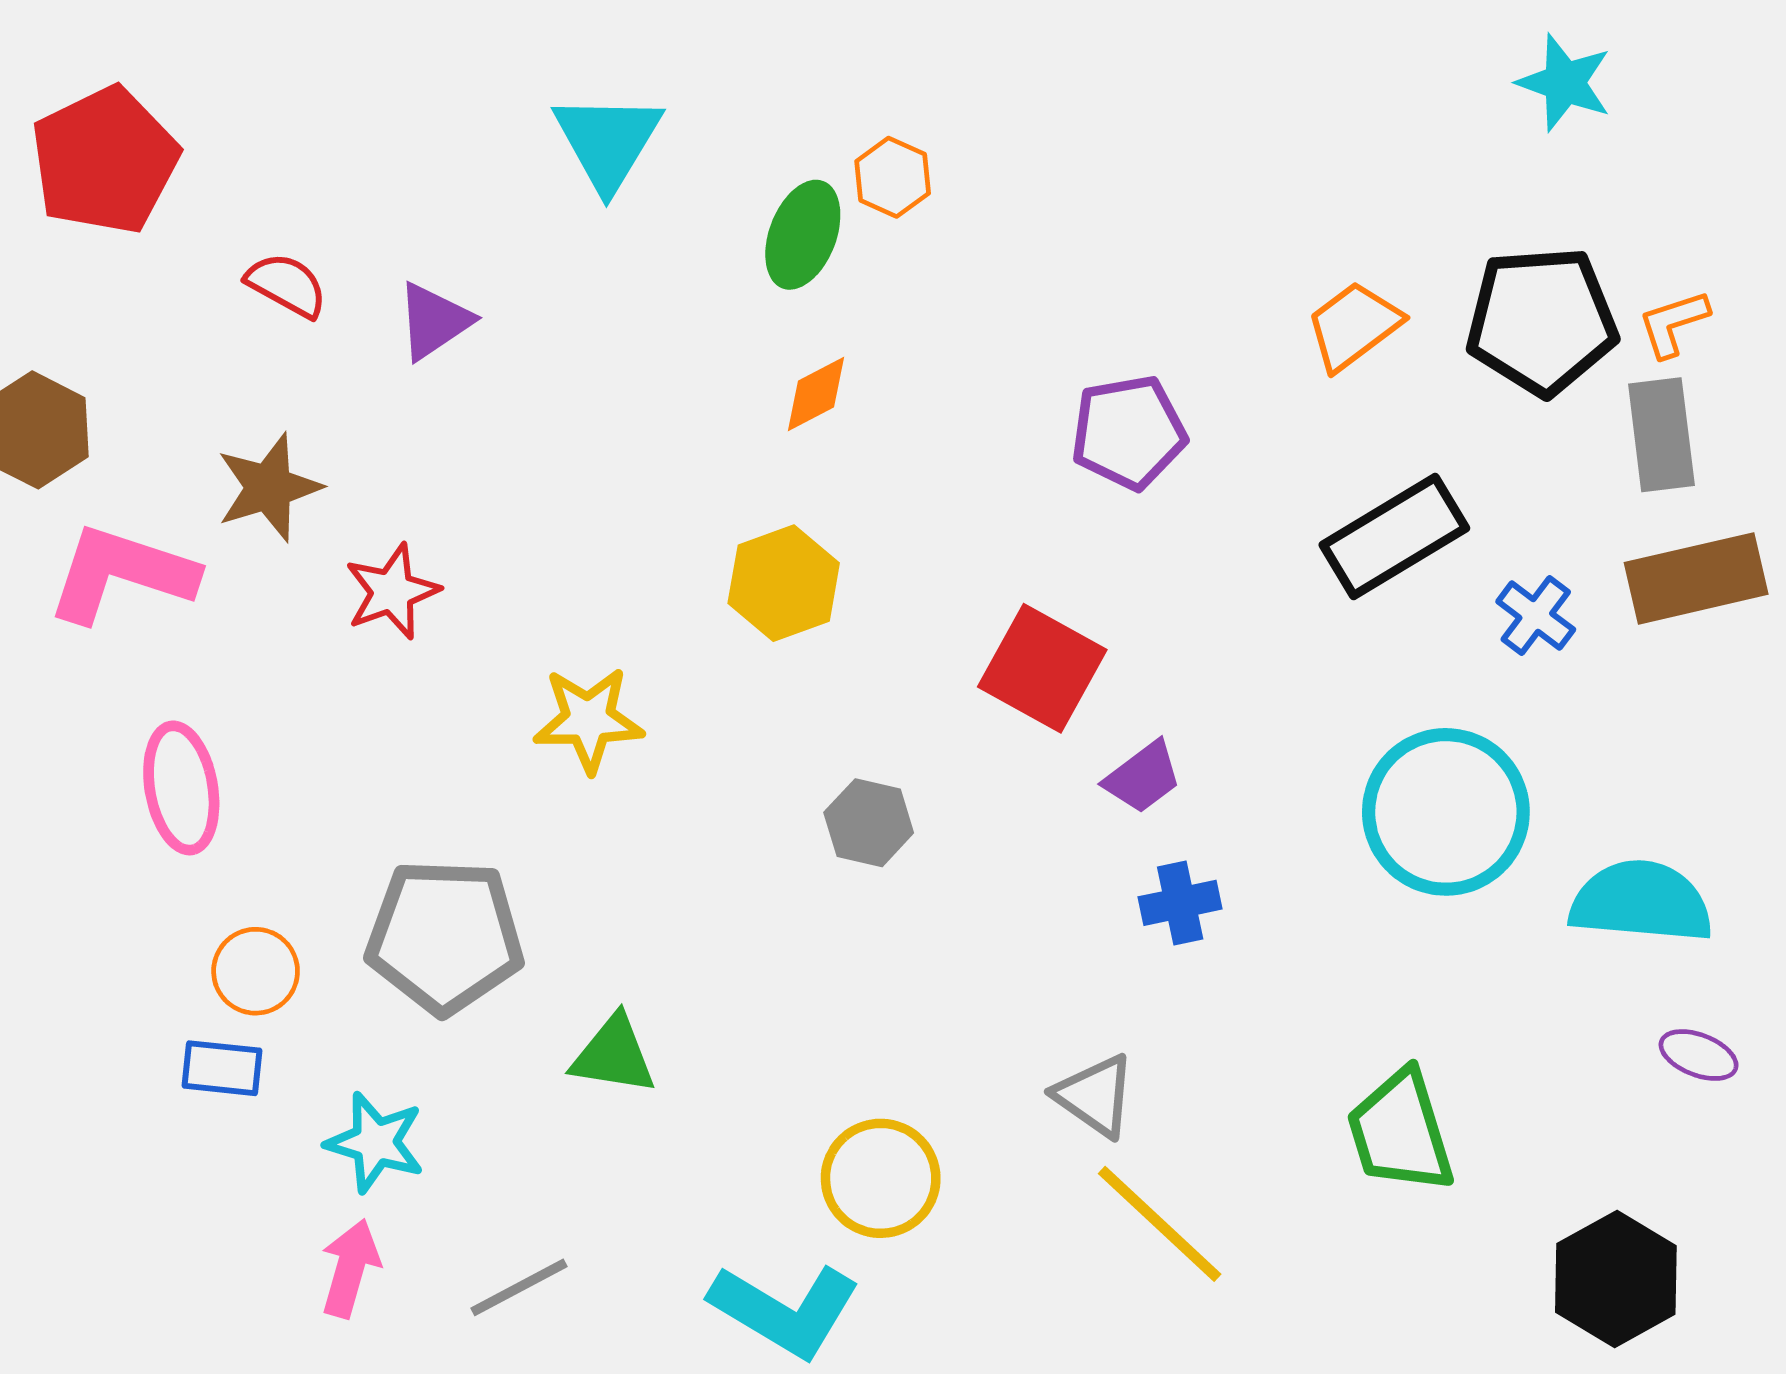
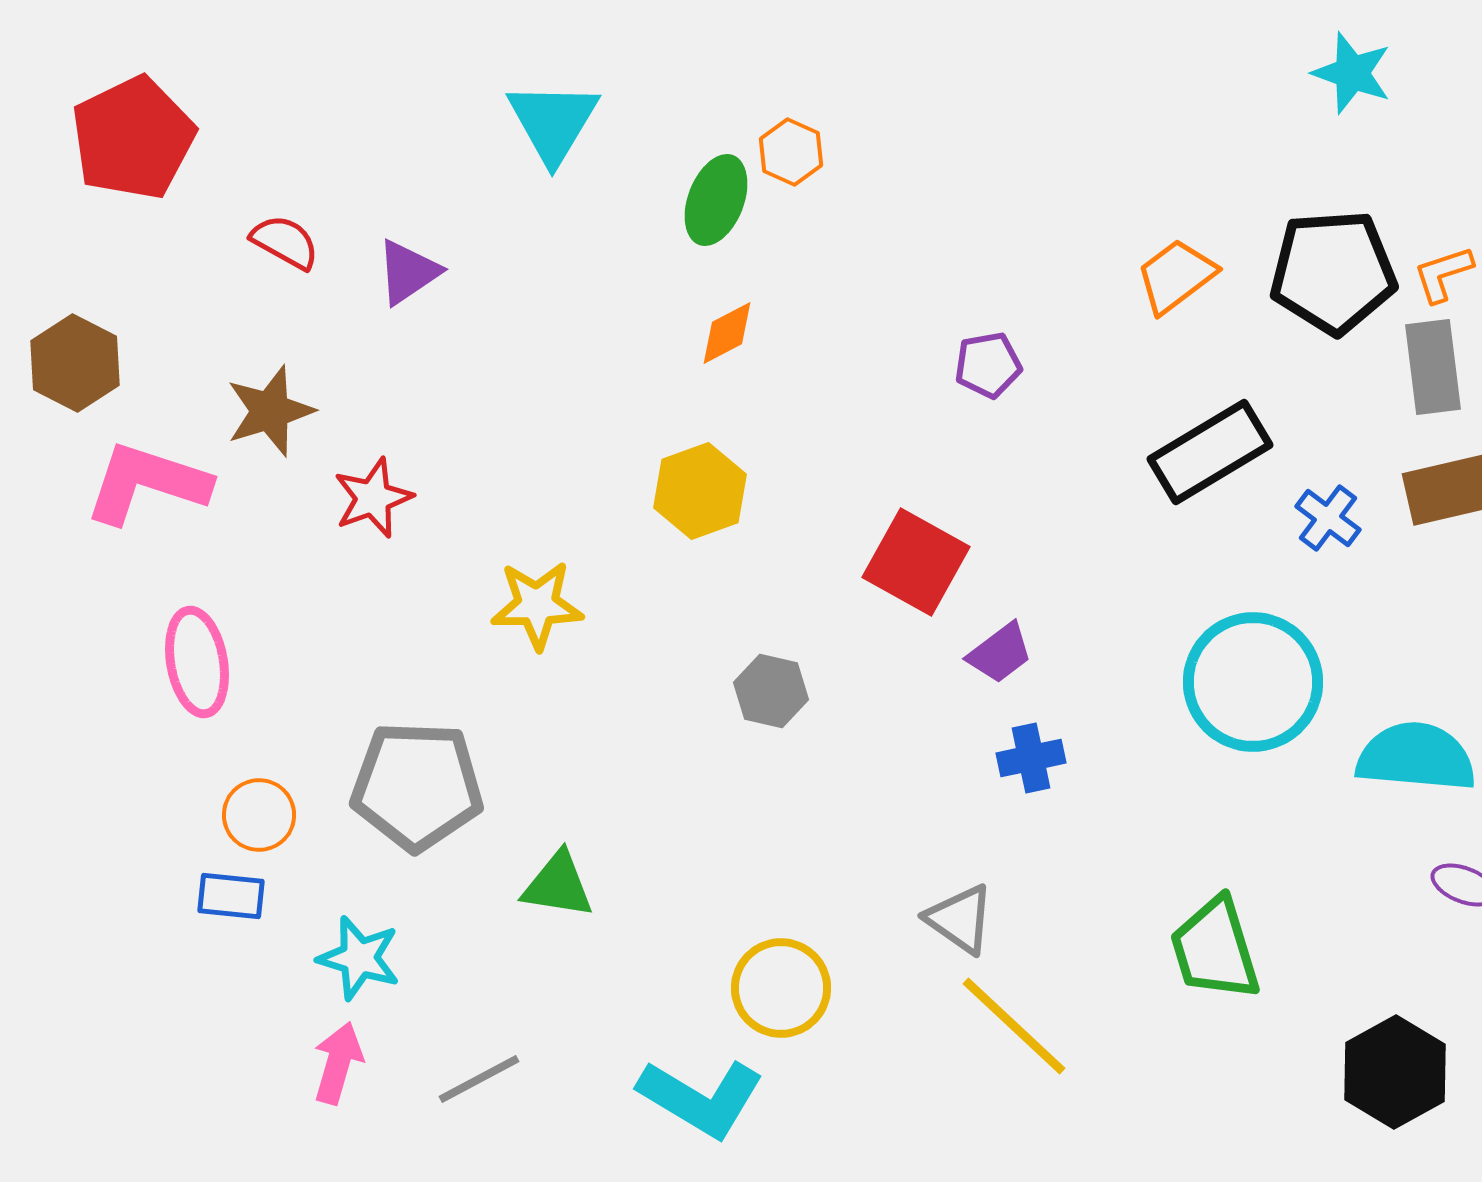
purple pentagon: (1129, 432) -> (988, 365), size x0.7

